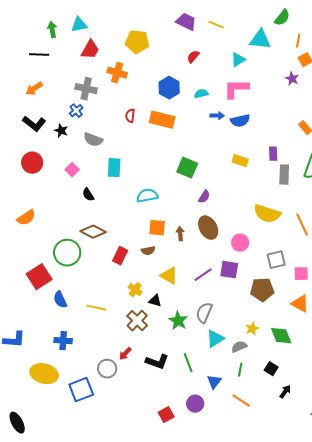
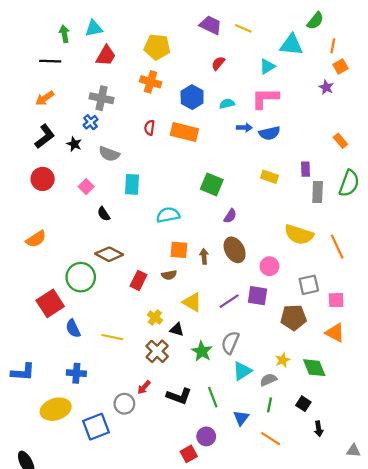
orange cross: (117, 73) -> (151, 82), moved
black L-shape: (34, 124) -> (45, 136), turned -75
yellow ellipse: (44, 374) -> (56, 409), turned -32
black arrow: (285, 392) -> (319, 429), turned 136
purple circle: (195, 404) -> (206, 436), moved

